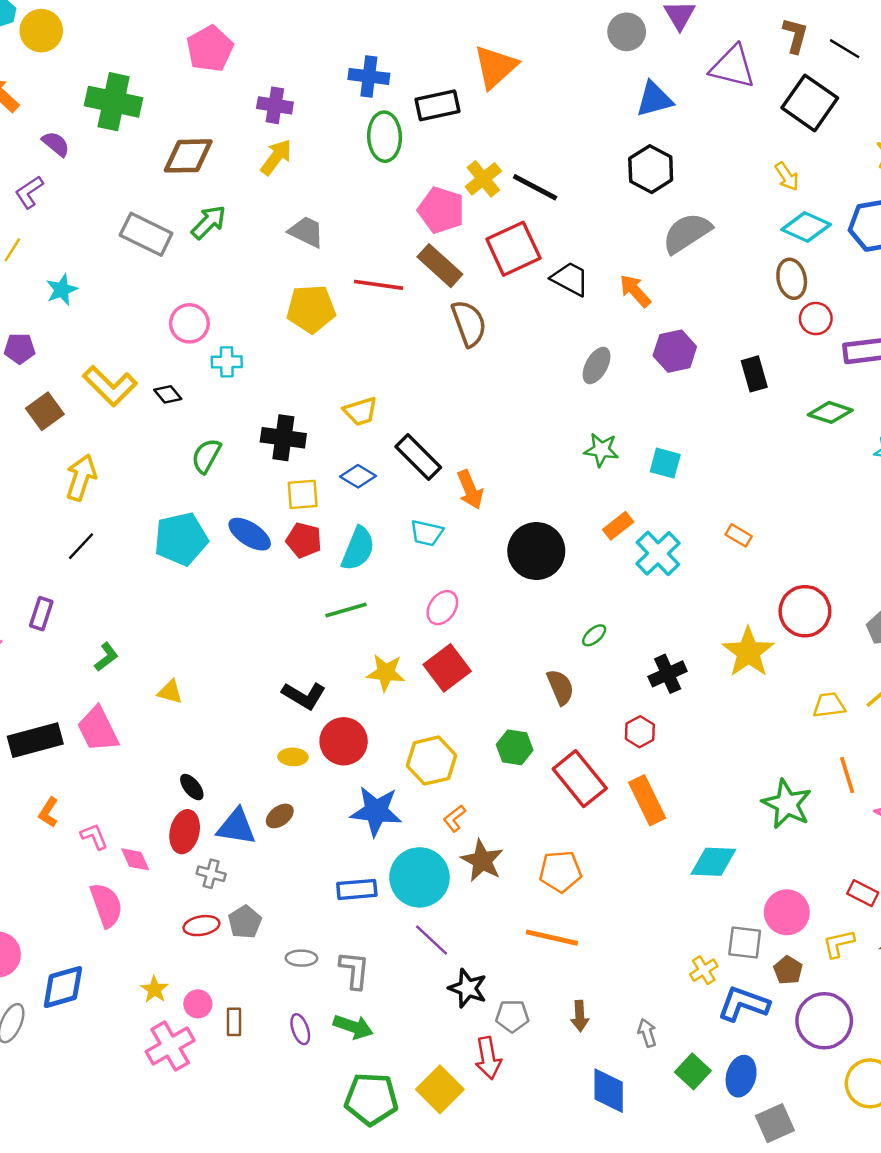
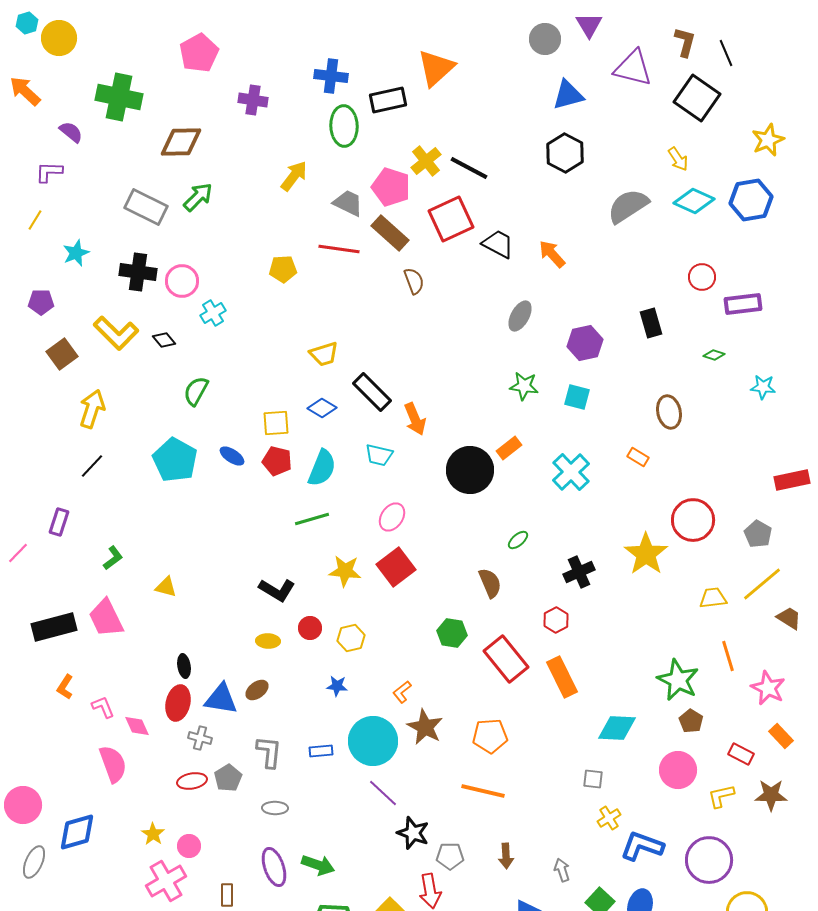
black line: (845, 49) -> (726, 53), turned 36
yellow arrow: (276, 157) -> (294, 176), moved
purple L-shape: (29, 192) -> (49, 172), turned 36
gray trapezoid: (306, 232) -> (348, 203), moved
gray semicircle: (687, 233) -> (628, 206), moved
brown ellipse: (792, 279) -> (669, 412), moved
yellow pentagon: (311, 309) -> (283, 269), size x0.7
brown semicircle: (469, 323) -> (414, 281), size x0.7
purple hexagon: (675, 351) -> (585, 343), moved
cyan cross: (227, 362) -> (213, 313), turned -30
green diamond: (830, 412) -> (714, 355), size x0.6
black cross: (283, 438) -> (138, 272), moved
orange rectangle: (618, 526) -> (509, 448), moved
blue ellipse: (250, 534) -> (232, 456), size x0.7
cyan pentagon: (181, 539) -> (175, 460), turned -30
red circle: (344, 741) -> (310, 628), size x0.6
yellow hexagon: (432, 761) -> (351, 638), moved, size x0.7
black ellipse: (192, 787) -> (184, 666), turned 30
blue star: (376, 811) -> (337, 686), size x0.5
blue rectangle: (357, 889) -> (321, 751), size x0.7
gray square: (745, 942) -> (593, 779), moved, size x0.7
gray L-shape: (354, 970) -> (269, 752), moved
brown pentagon: (788, 970) -> (691, 721), moved
brown rectangle: (234, 1022) -> (227, 895), moved
purple ellipse: (300, 1029) -> (274, 867), size x1.5

